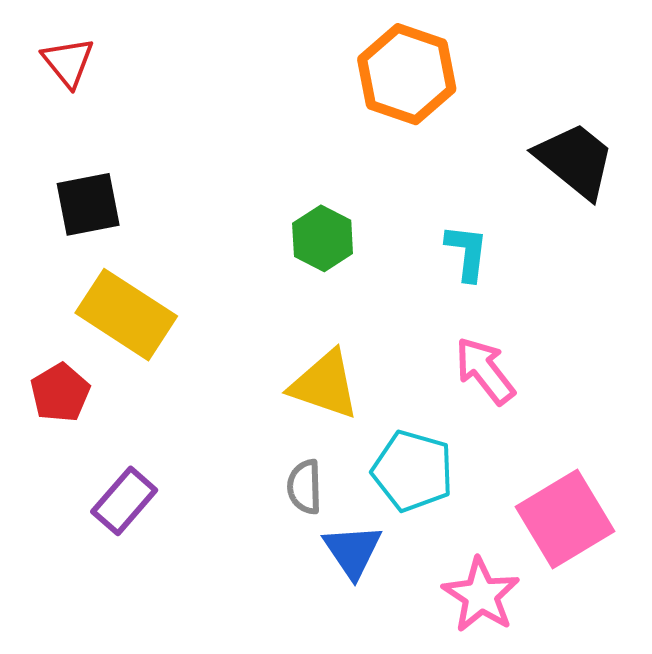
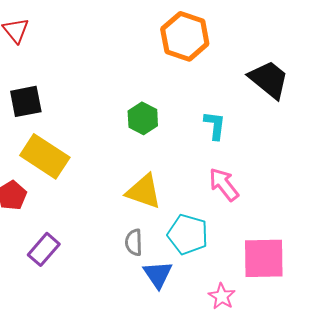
pink square: (565, 519) -> (264, 258), turned 30
pink star: (481, 595) -> (222, 296), size x0.7

